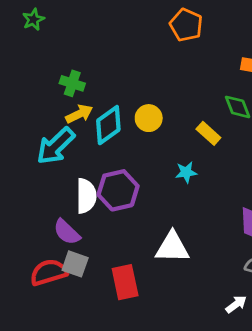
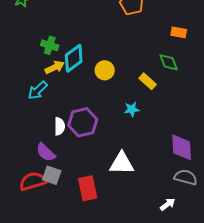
cyan diamond: (108, 125) -> (74, 58), moved
cyan arrow: (56, 146) -> (38, 90), size x0.7
white semicircle: (86, 196) -> (60, 126), size x0.7

